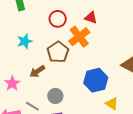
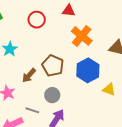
orange cross: (79, 37) -> (82, 36), moved
brown pentagon: (58, 52) -> (53, 66), moved

